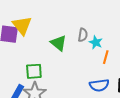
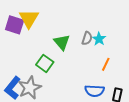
cyan star: (96, 42) -> (99, 39), moved
green square: (34, 71) -> (45, 63), moved, turned 30

